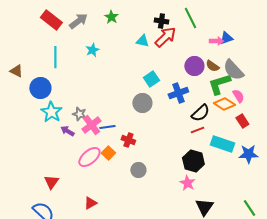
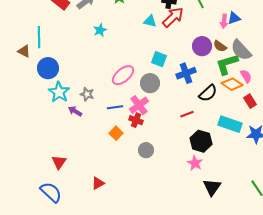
pink arrow: (216, 41) -> (224, 21), turned 96
cyan line: (55, 57) -> (39, 37), moved
cyan square: (151, 79) -> (159, 59), turned -35
pink cross: (91, 125) -> (139, 105), moved
red line: (197, 130) -> (187, 114), moved
pink ellipse: (89, 157) -> (123, 75), moved

